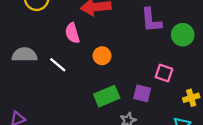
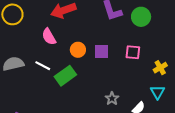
purple square: (142, 93) -> (101, 52), moved
green rectangle: (107, 96) -> (65, 76), moved

